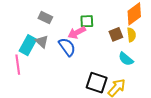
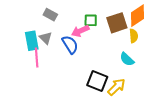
brown square: (116, 34) -> (117, 23), moved, size x1.5
cyan rectangle: (28, 45) -> (32, 41), turned -42
pink line: (18, 65) -> (37, 57), moved

